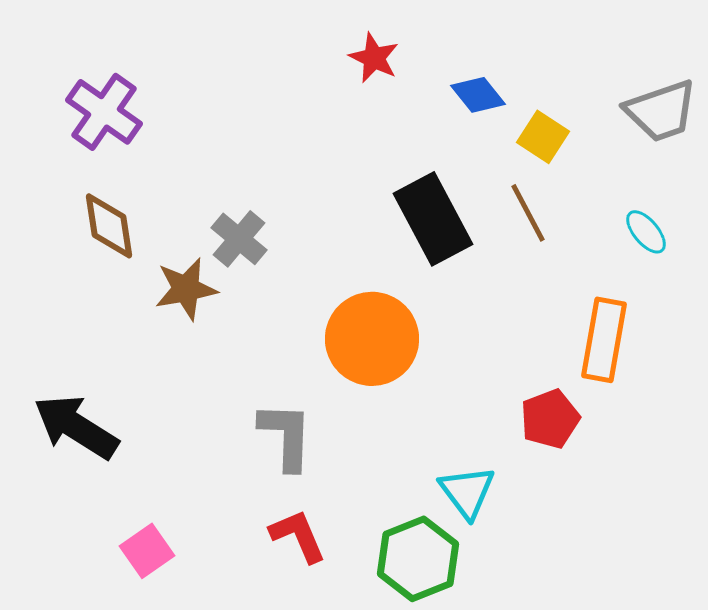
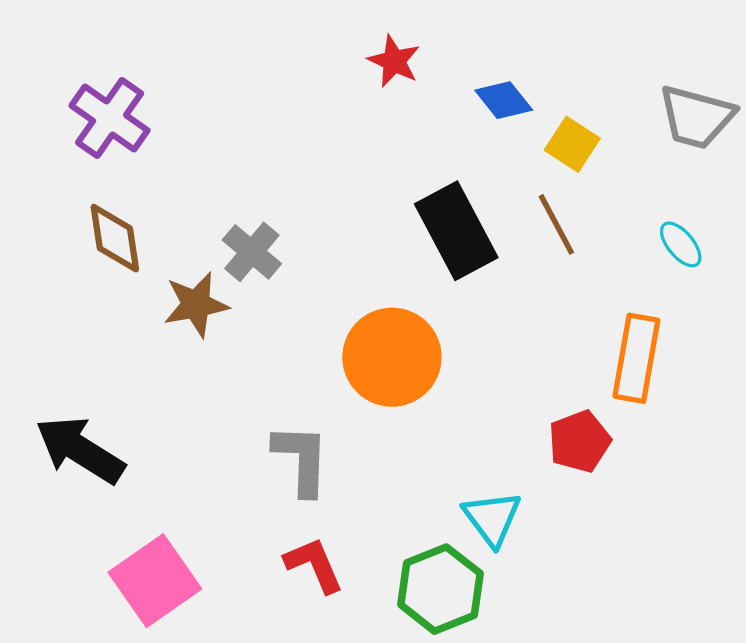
gray trapezoid: (661, 111) -> (696, 117), turned 34
pink square: (147, 551) -> (155, 581), size x1.6

